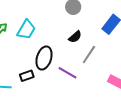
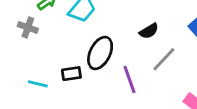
purple line: (68, 73) -> (129, 79), turned 30

